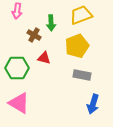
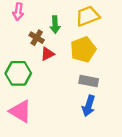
red triangle: (44, 58) -> (47, 54), moved, turned -40
blue arrow: (93, 104) -> (89, 106), moved

